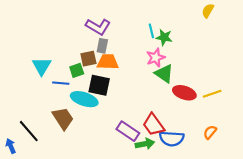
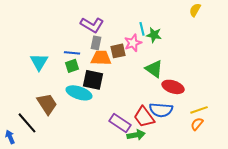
pink star: (156, 58) -> (133, 43), moved
brown square: (88, 59) -> (118, 51), moved
blue line: (61, 83) -> (72, 53), moved
yellow line: (212, 94) -> (199, 110), moved
brown trapezoid: (63, 118) -> (47, 104), moved
blue semicircle: (172, 139) -> (161, 110), moved

